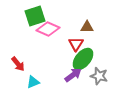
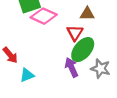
purple arrow: (73, 75) -> (72, 67), turned -78

